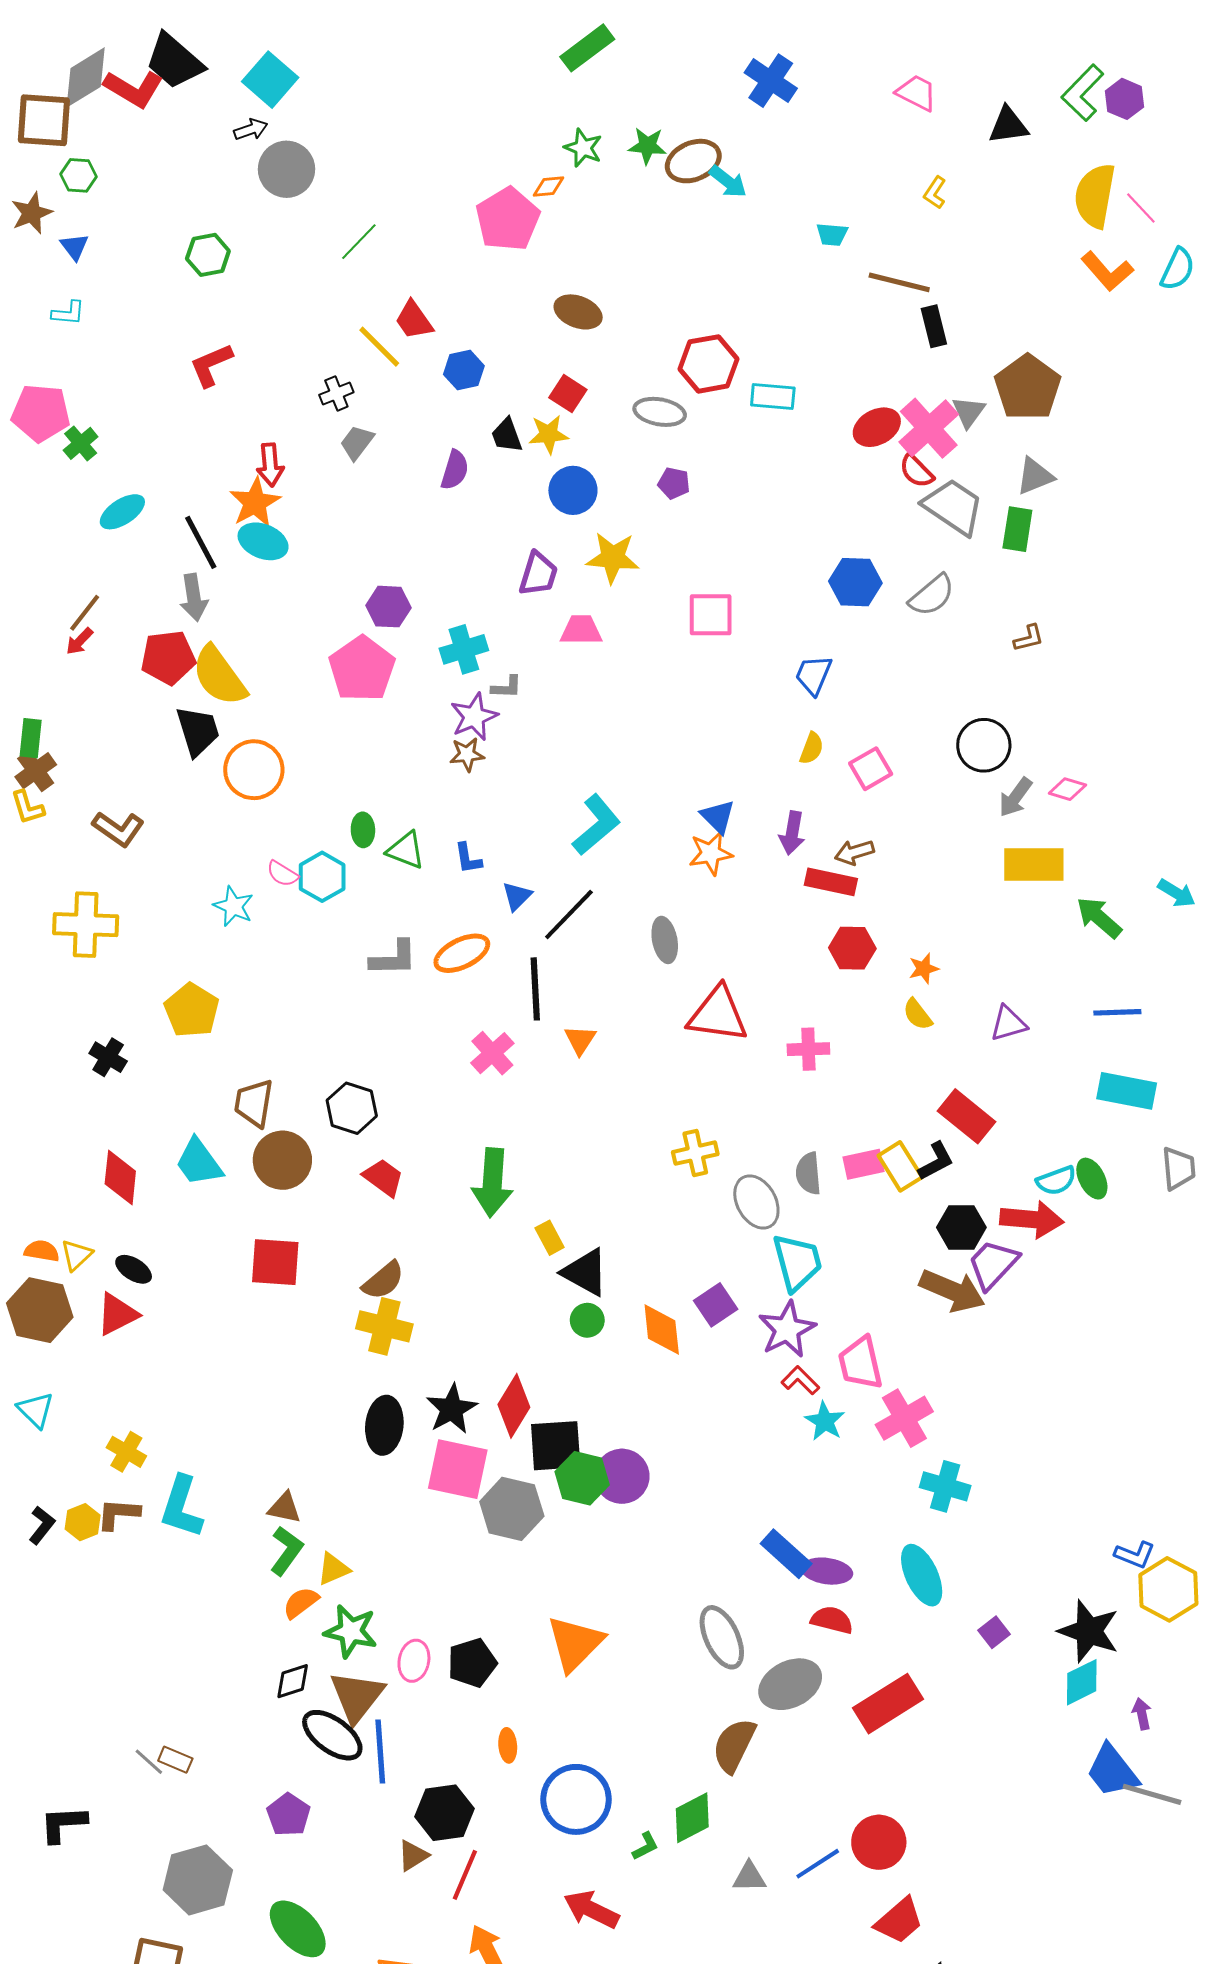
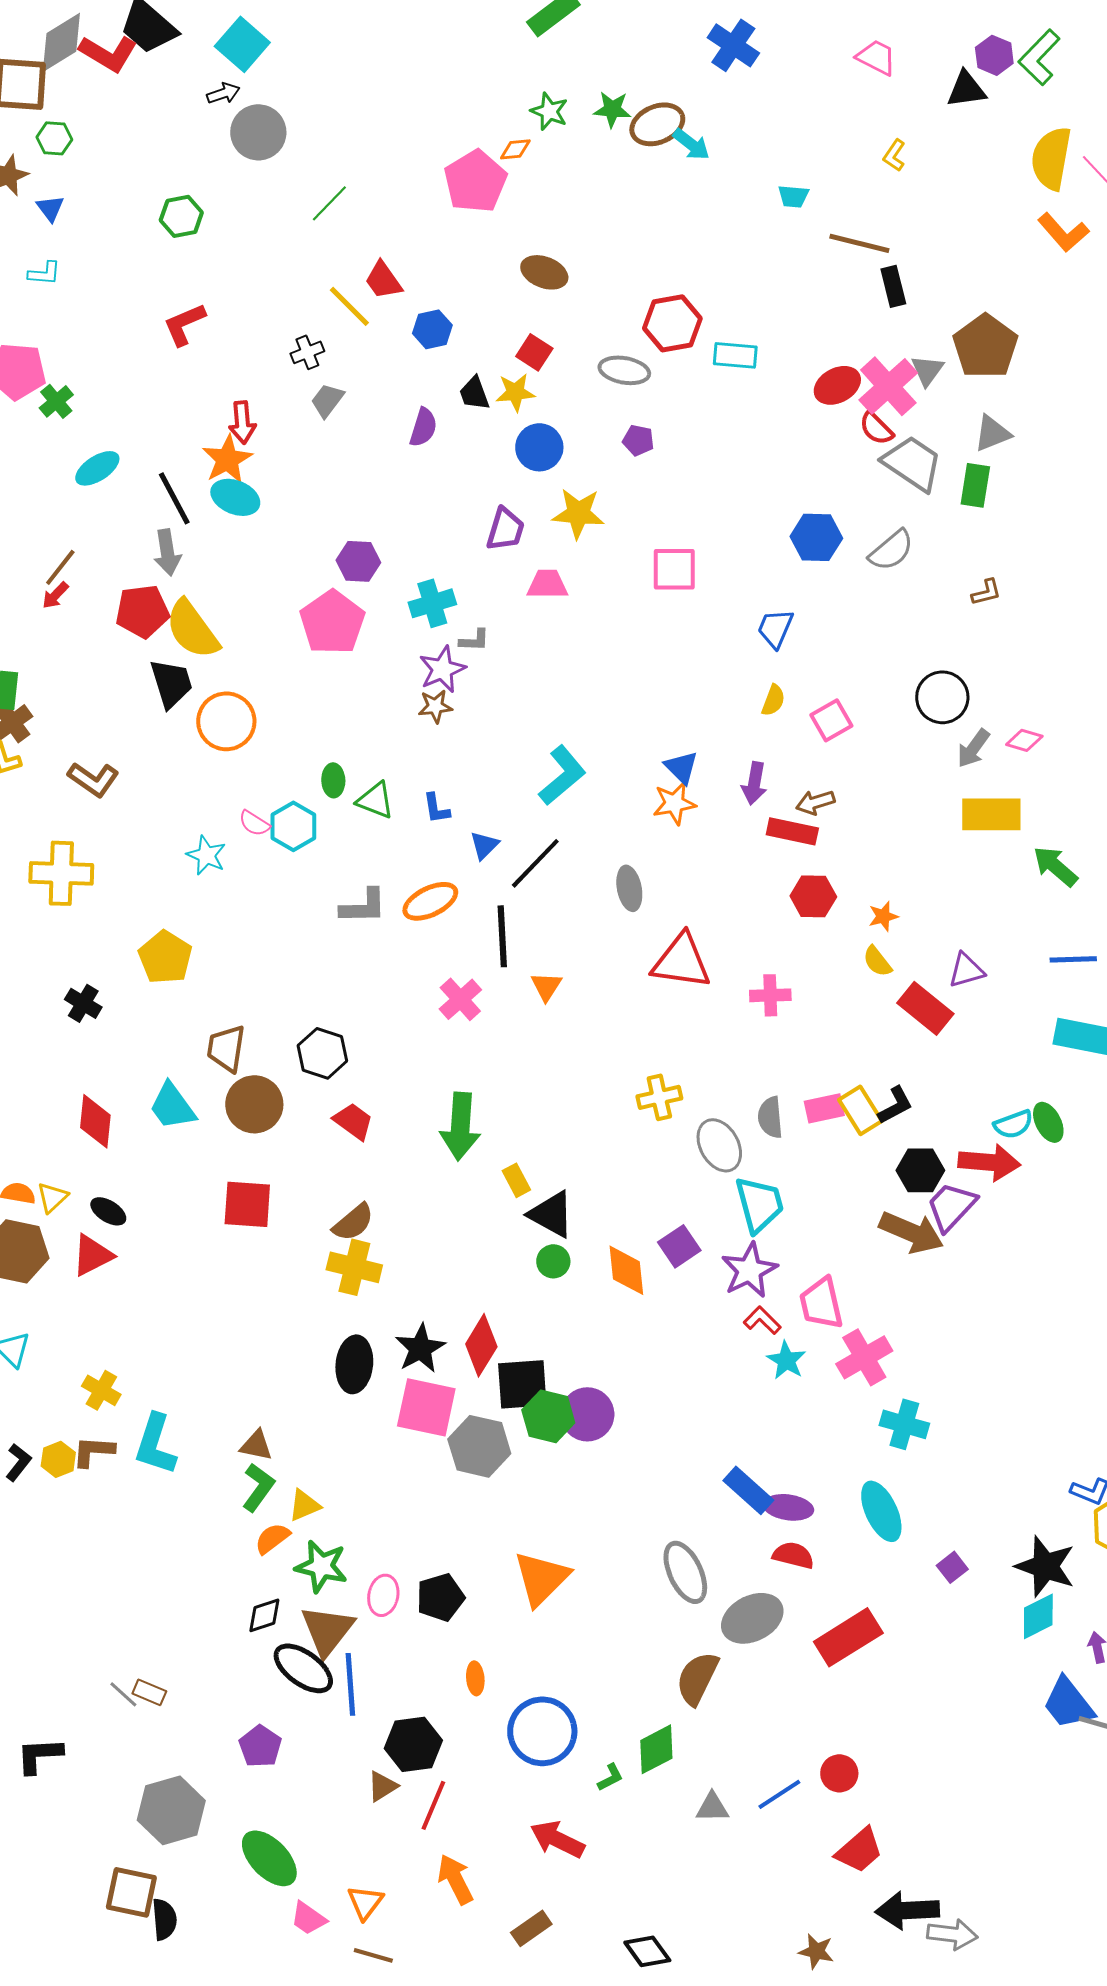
purple hexagon: (1125, 99) -> (994, 55), moved
red rectangle: (966, 1116) -> (925, 1008), moved
red circle: (879, 1842) -> (839, 1773), size x0.7

